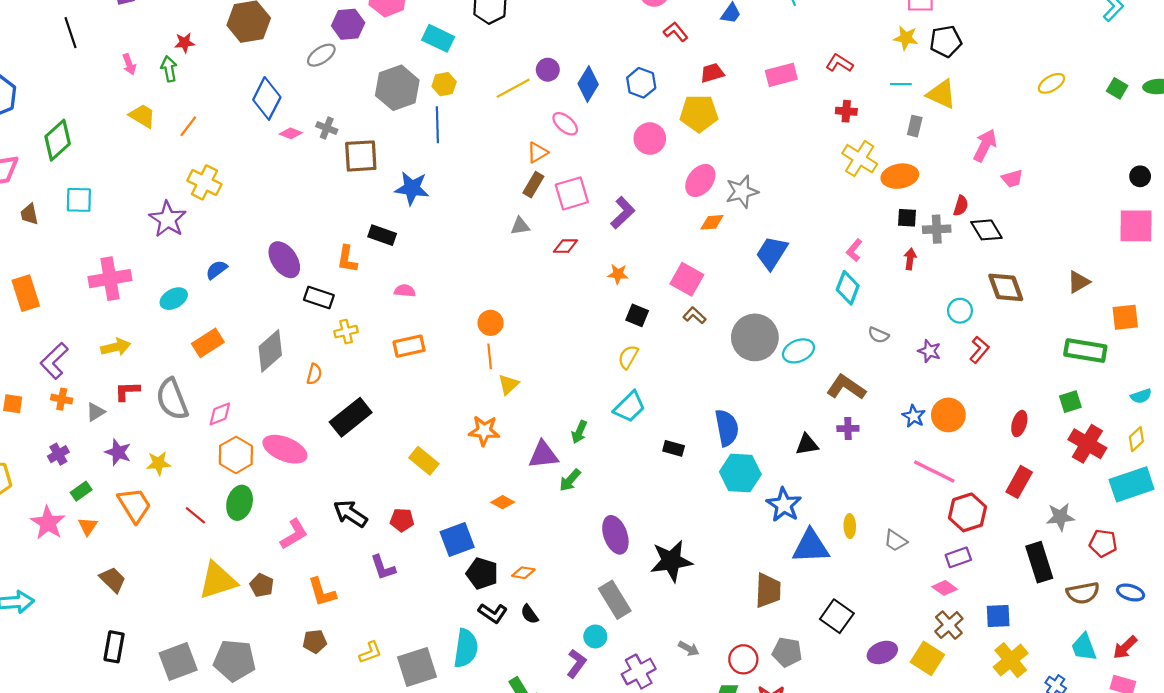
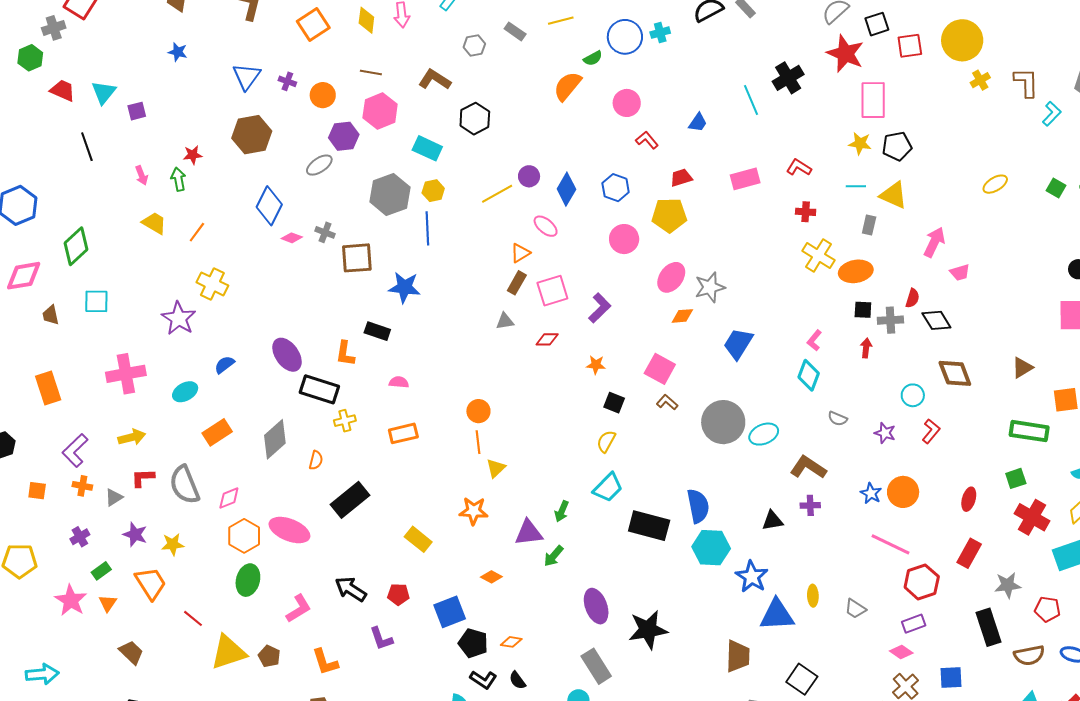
black rectangle: (319, 297) -> (319, 389), size x1.4
black rectangle: (674, 448) -> (649, 526), size x2.0
red line: (195, 515) -> (193, 618), moved

